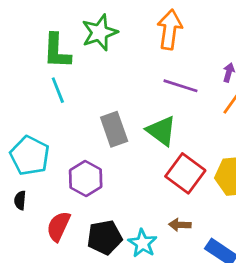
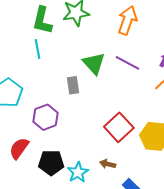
gray rectangle: (114, 129) -> (73, 85), size x0.7
green triangle: (161, 131) -> (94, 63), moved

